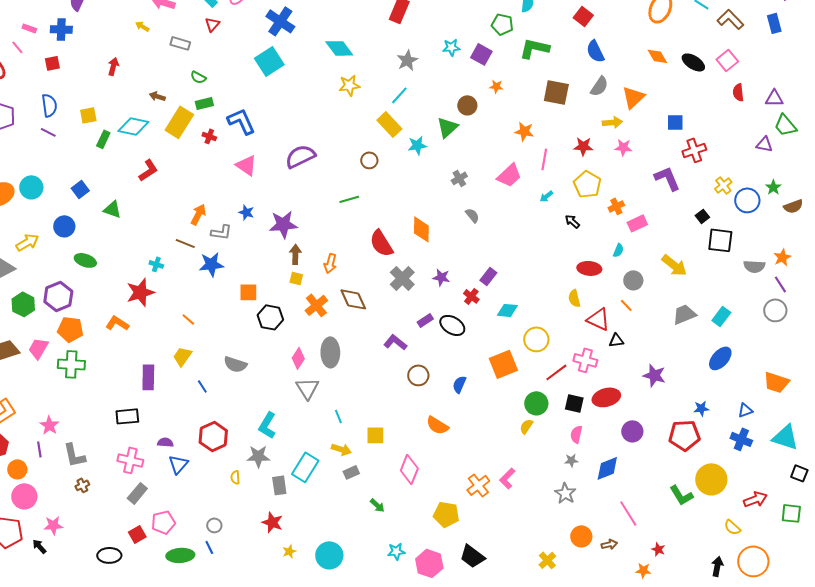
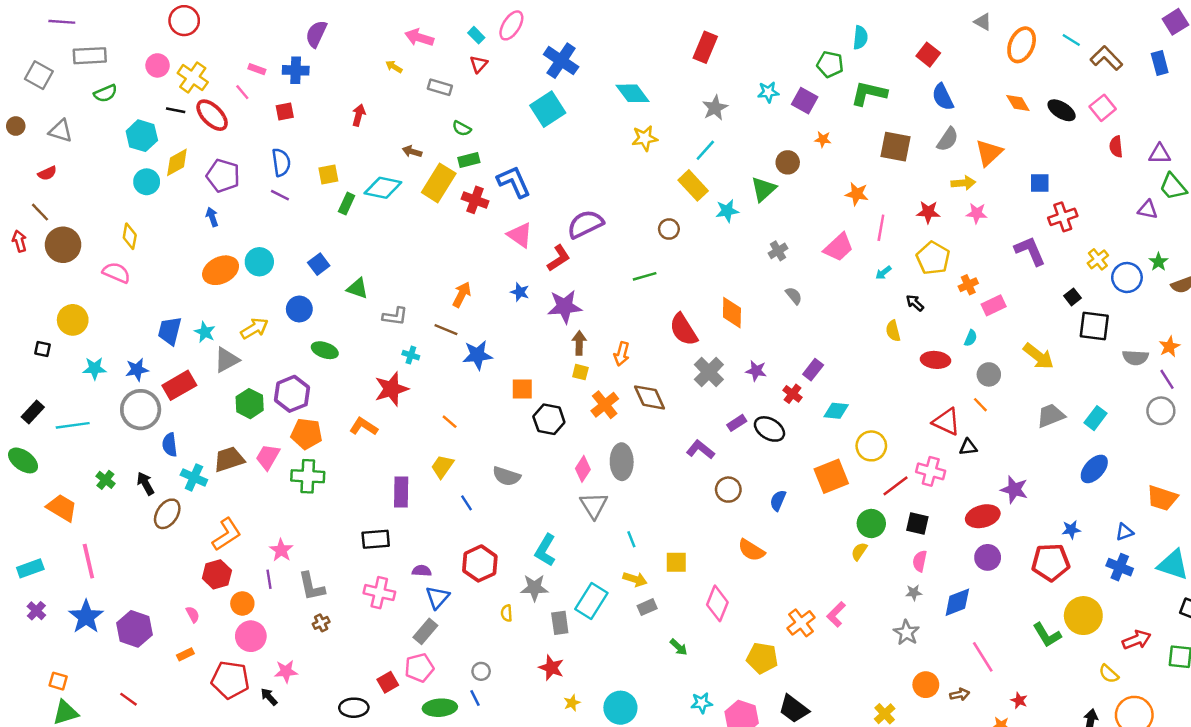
red cross: (209, 136) -> (475, 200), size x1.5
red L-shape: (148, 170) -> (559, 258), moved
gray L-shape: (221, 232) -> (395, 316), moved
yellow semicircle: (574, 298) -> (893, 331), moved
red ellipse: (606, 397) -> (983, 516), moved
gray rectangle: (137, 493) -> (425, 631), moved

